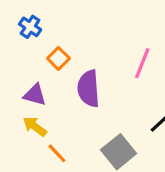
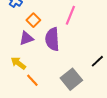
pink line: (142, 63) -> (70, 15), moved
purple triangle: (35, 95) -> (26, 38), moved, turned -35

